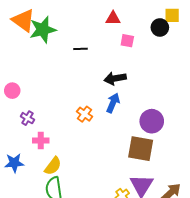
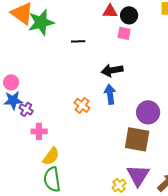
black circle: (160, 27) -> (129, 15), moved
blue arrow: (113, 103) -> (110, 94), turned -30
blue star: (14, 163) -> (13, 100), moved

